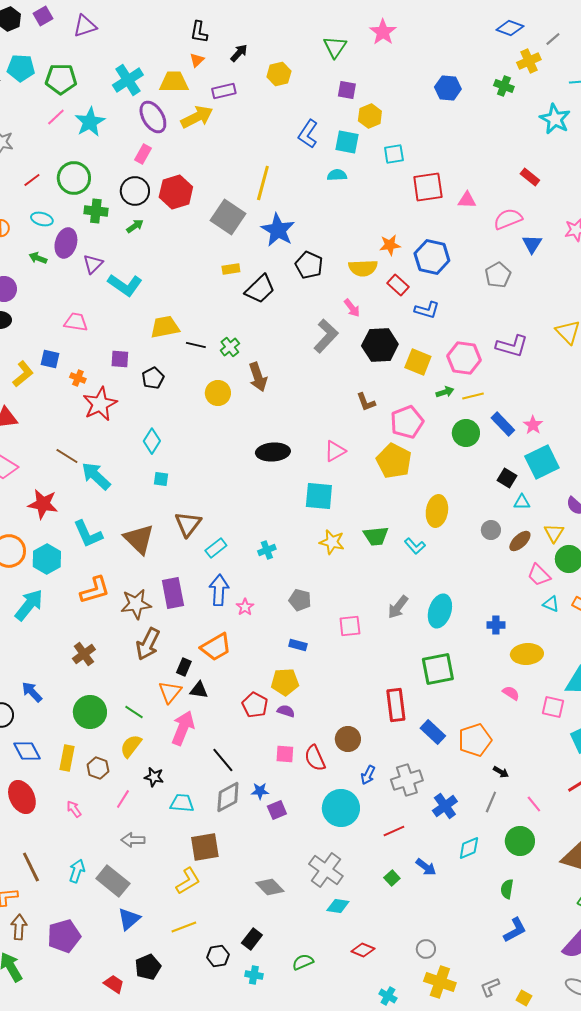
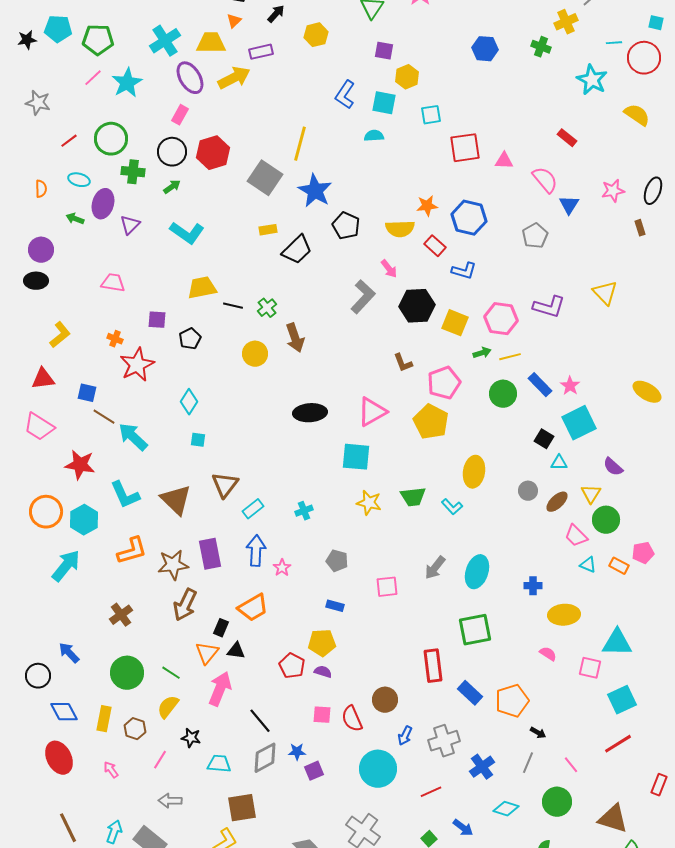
pink semicircle: (508, 219) -> (545, 180), turned 72
cyan L-shape: (125, 285) -> (187, 233), moved
blue square: (50, 359) -> (87, 393), moved
pink triangle: (335, 451) -> (372, 412), size x1.4
cyan diamond: (469, 848) -> (506, 809), turned 40

